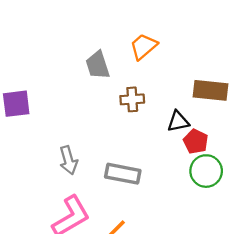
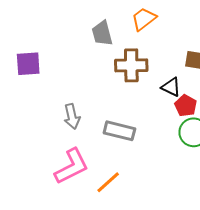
brown cross: (132, 99) -> (131, 65), size x1.5
black triangle: (178, 121) -> (171, 87), turned 35

